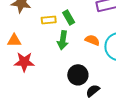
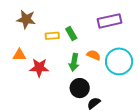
green arrow: (63, 40) -> (74, 62), moved
red star: (24, 62) -> (39, 68), moved

